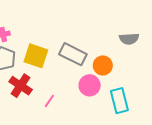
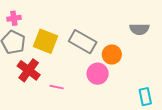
pink line: (49, 101) -> (57, 87), turned 64
cyan rectangle: (119, 101) -> (145, 97), moved, size x0.7

